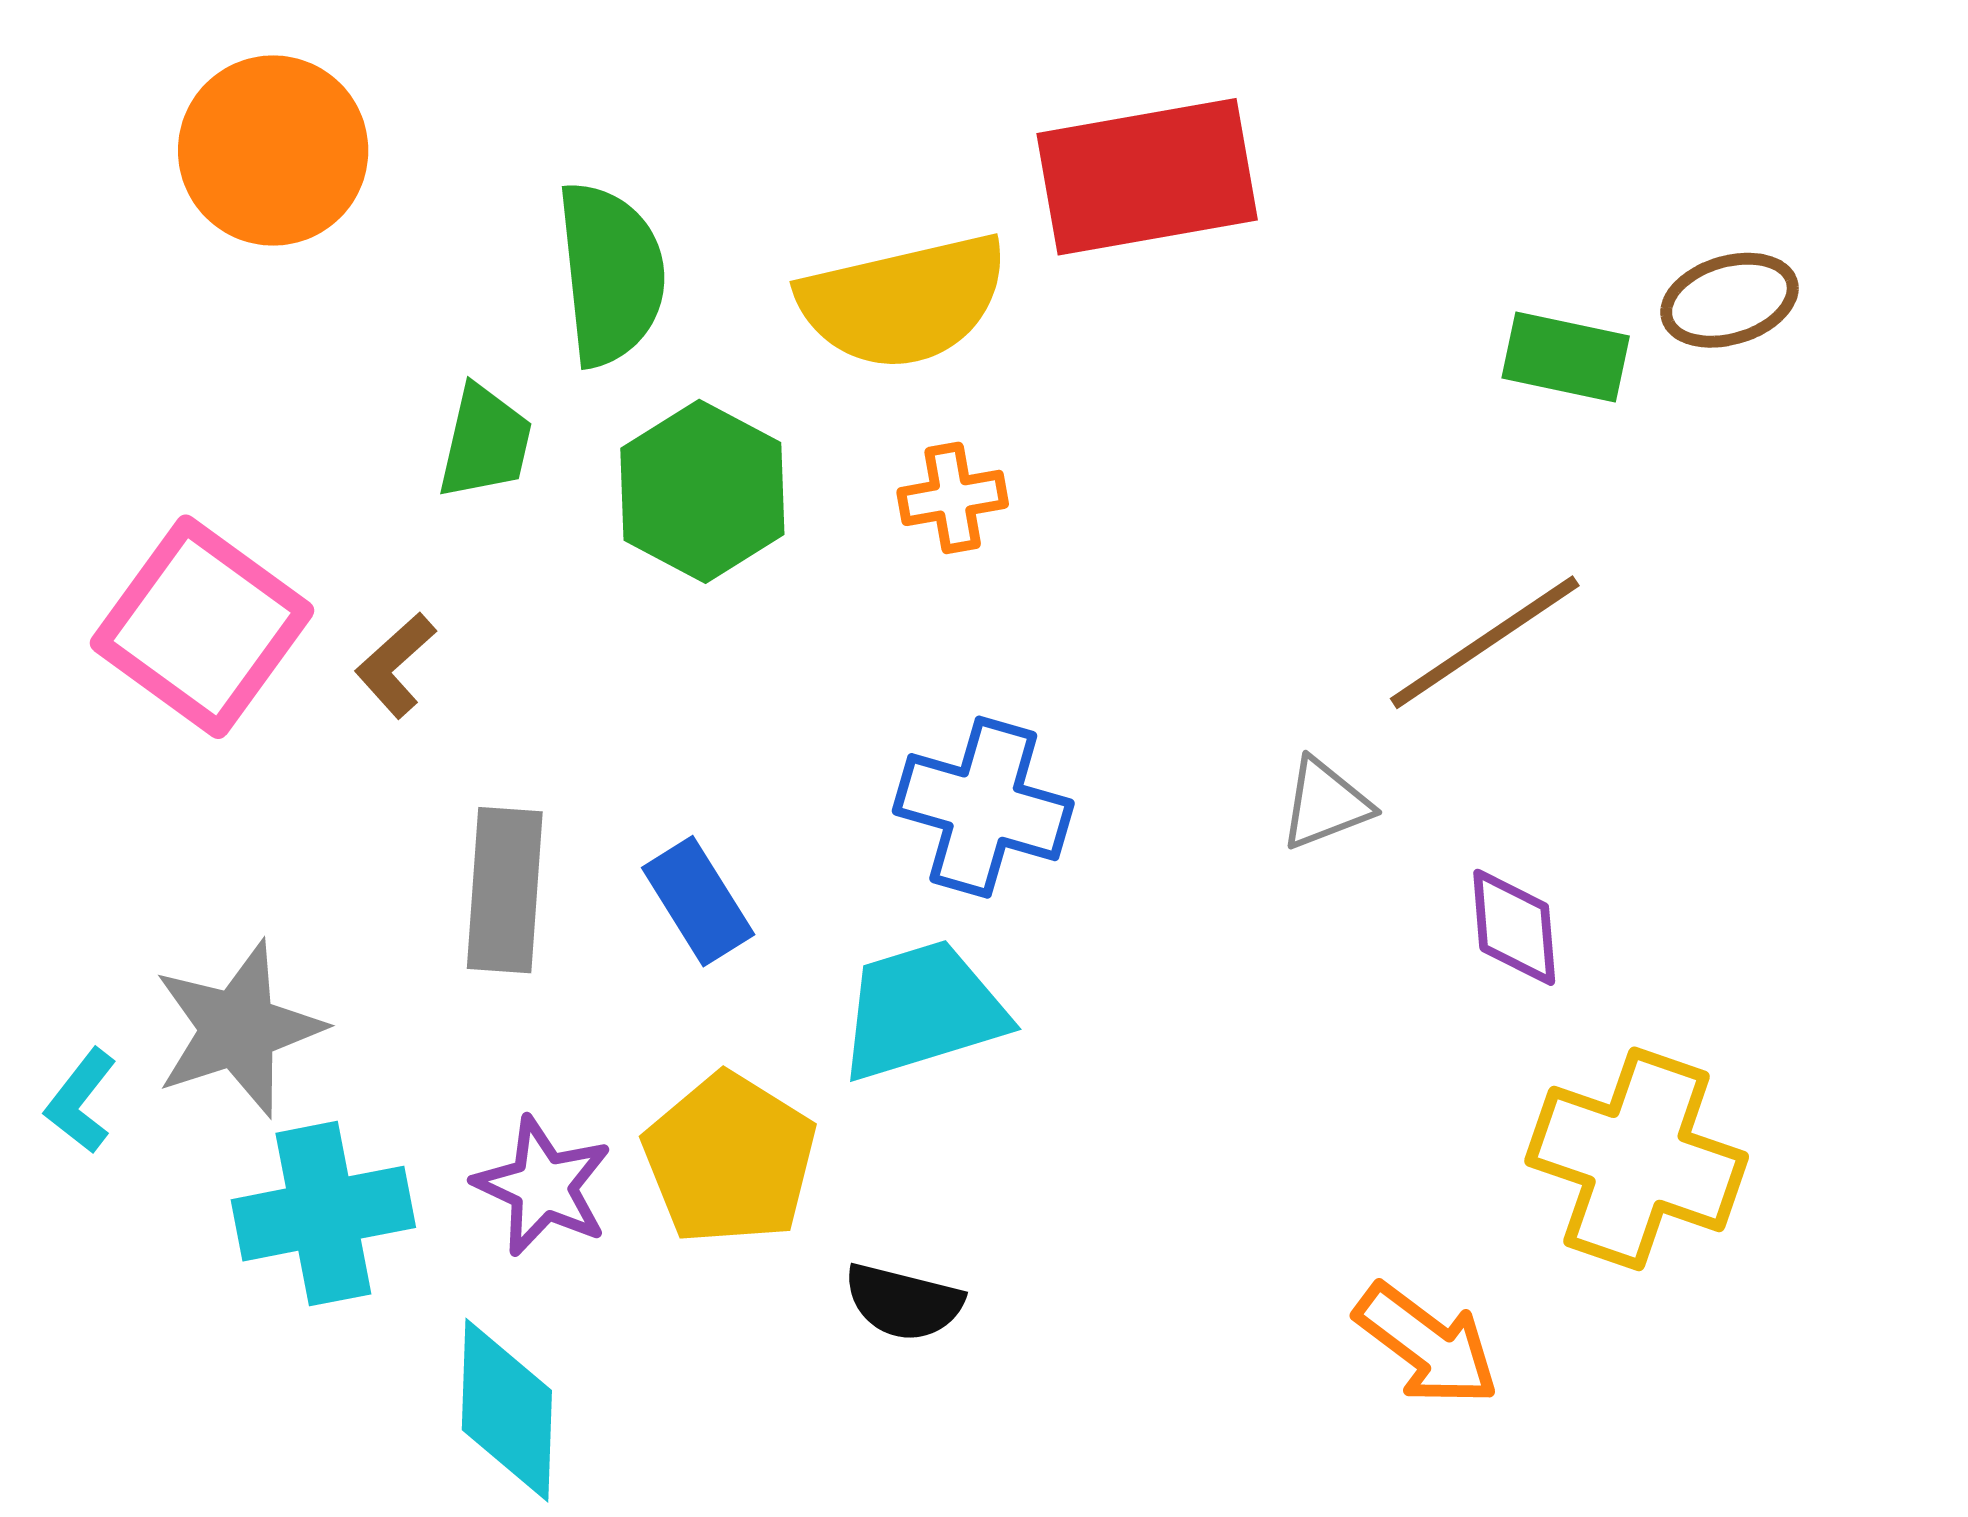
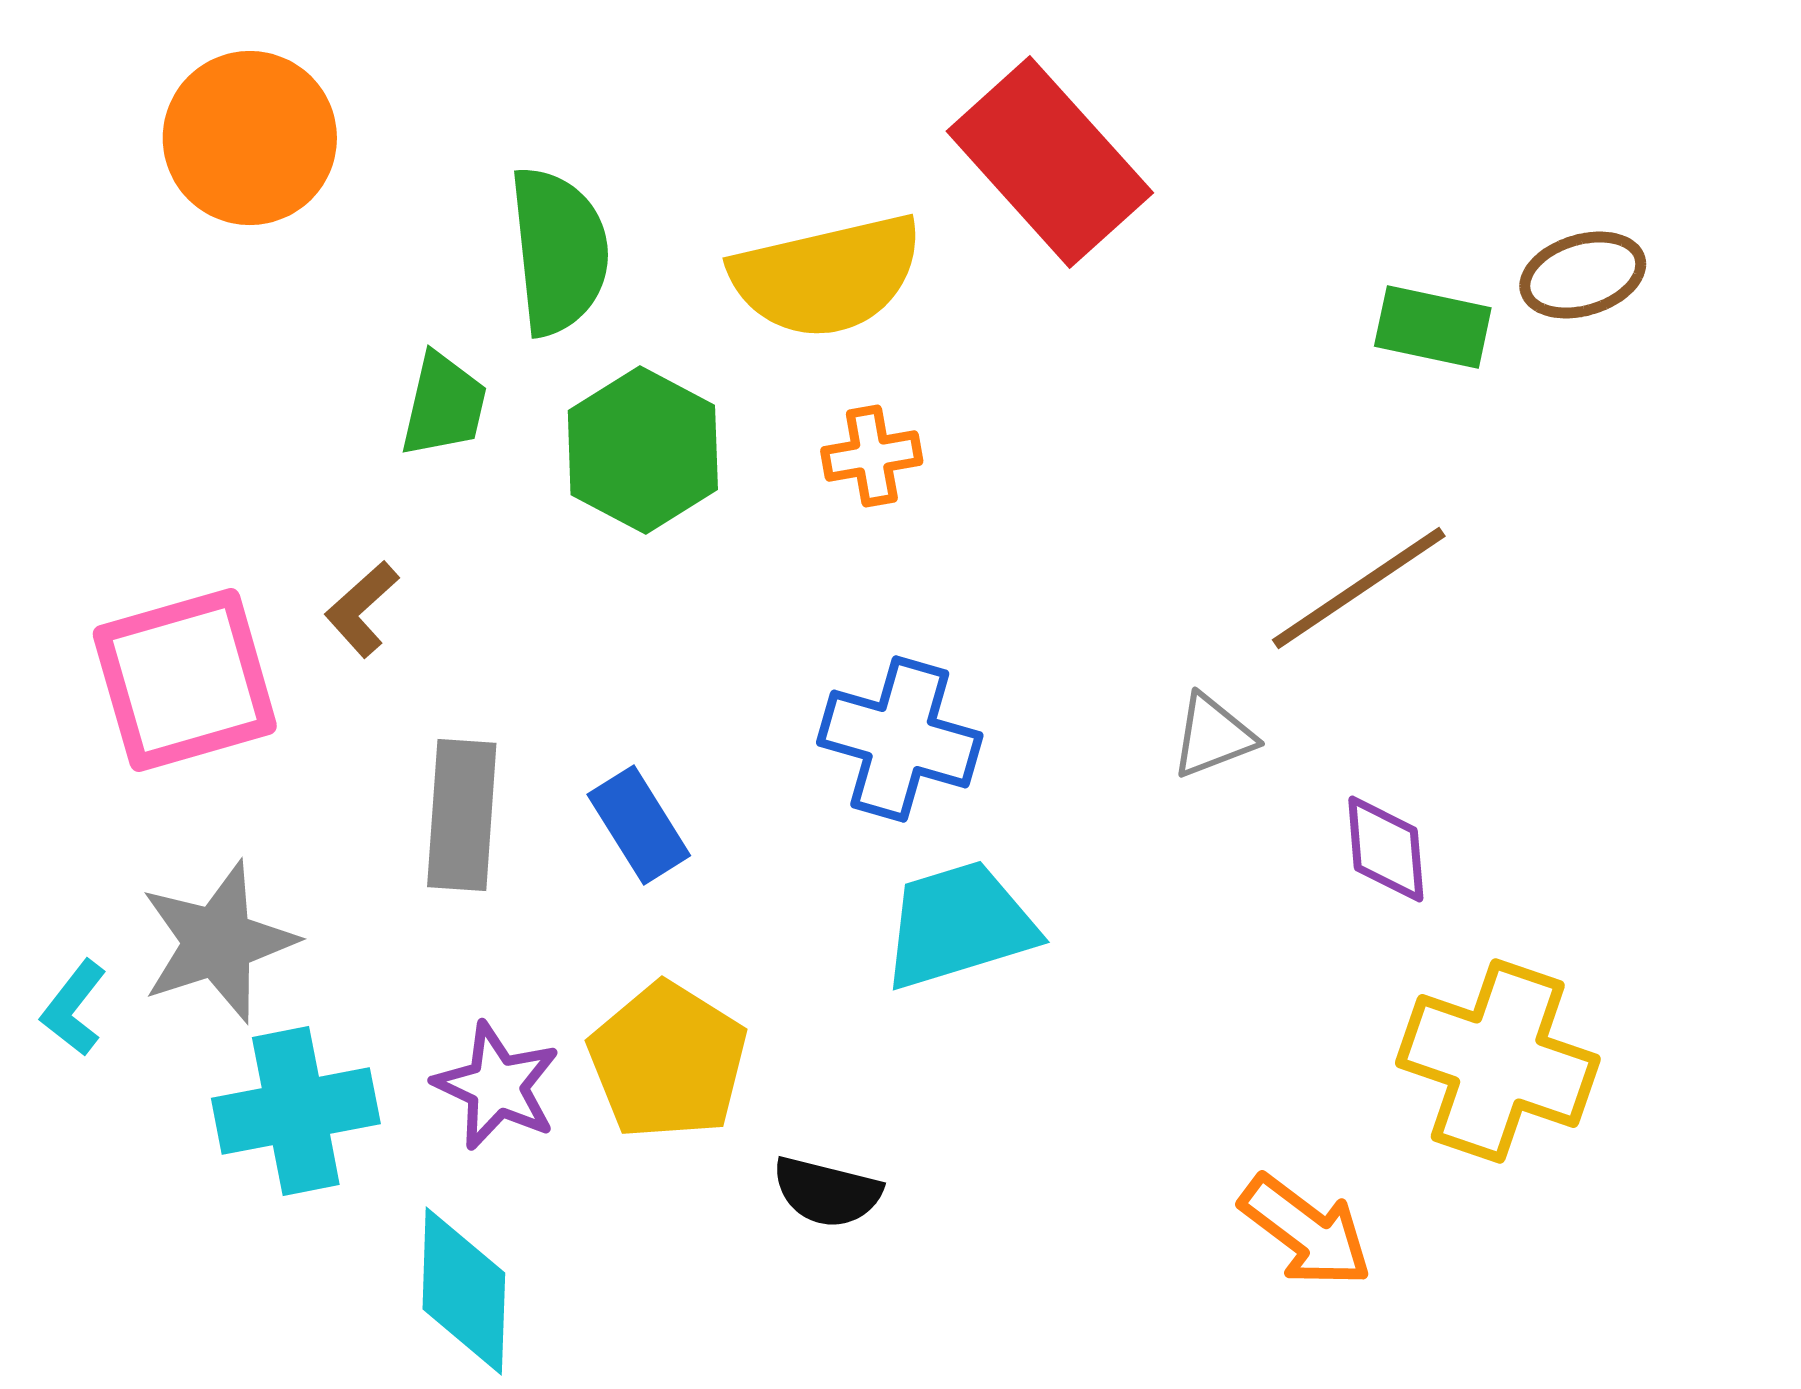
red rectangle: (1147, 177) -> (1050, 162), turned 58
pink square: (202, 627) -> (185, 680), moved, turned 38
cyan trapezoid: (922, 1010) -> (959, 925), moved

